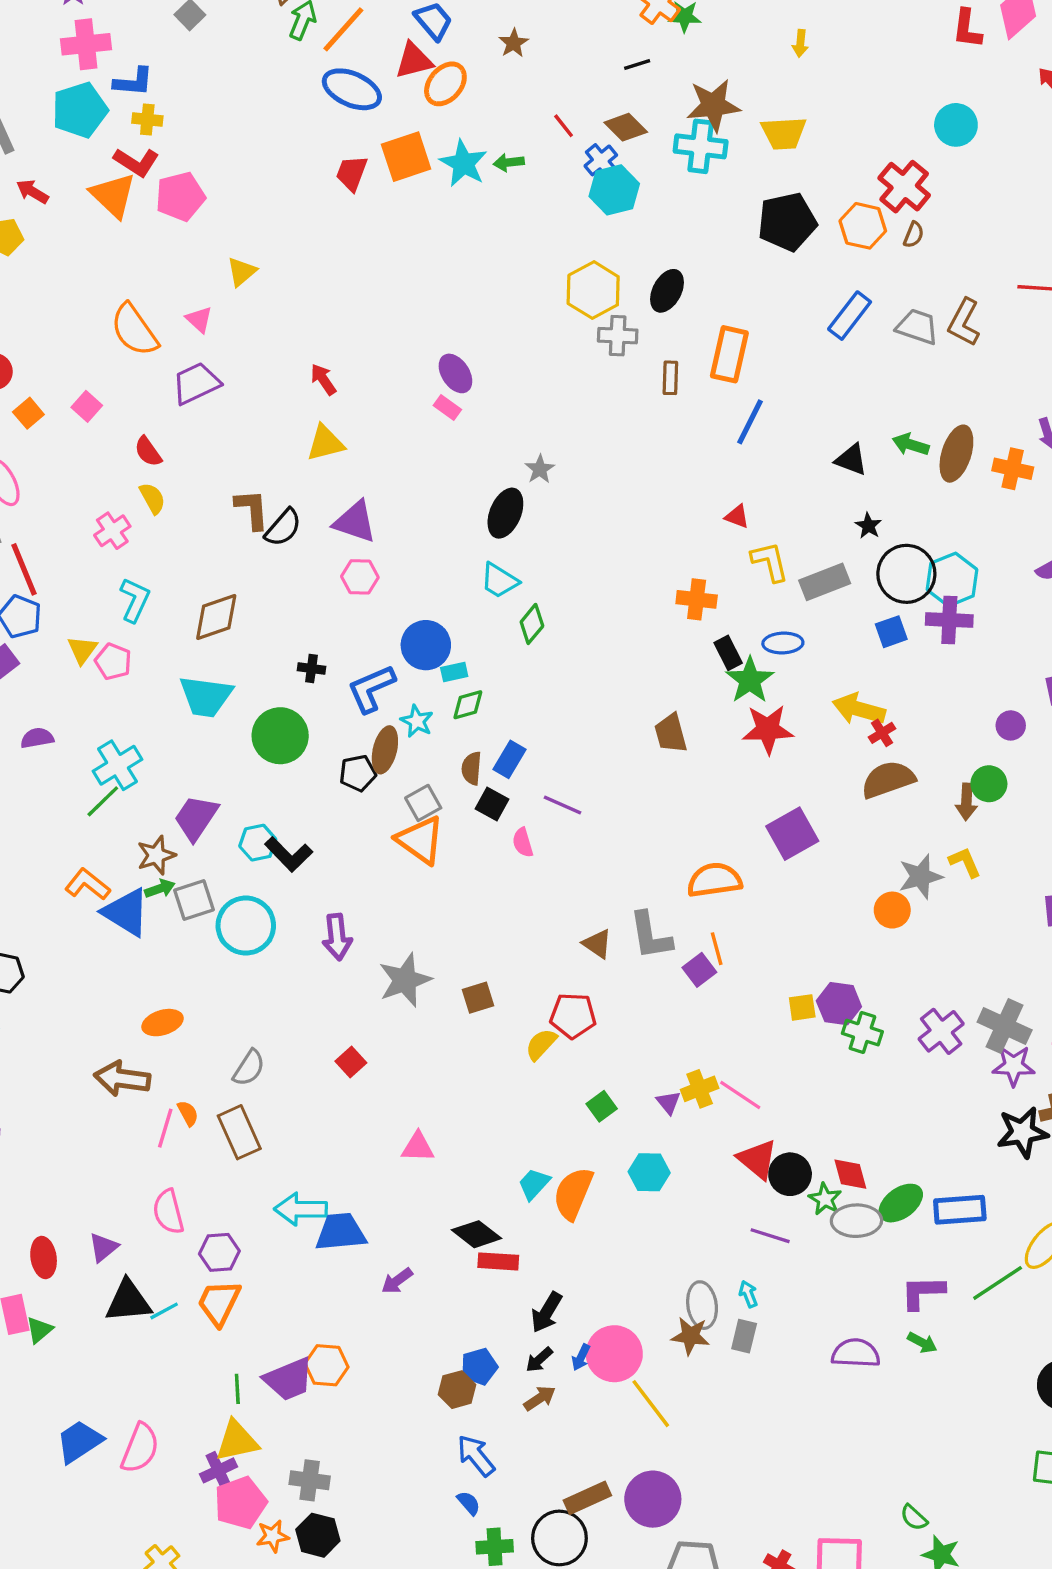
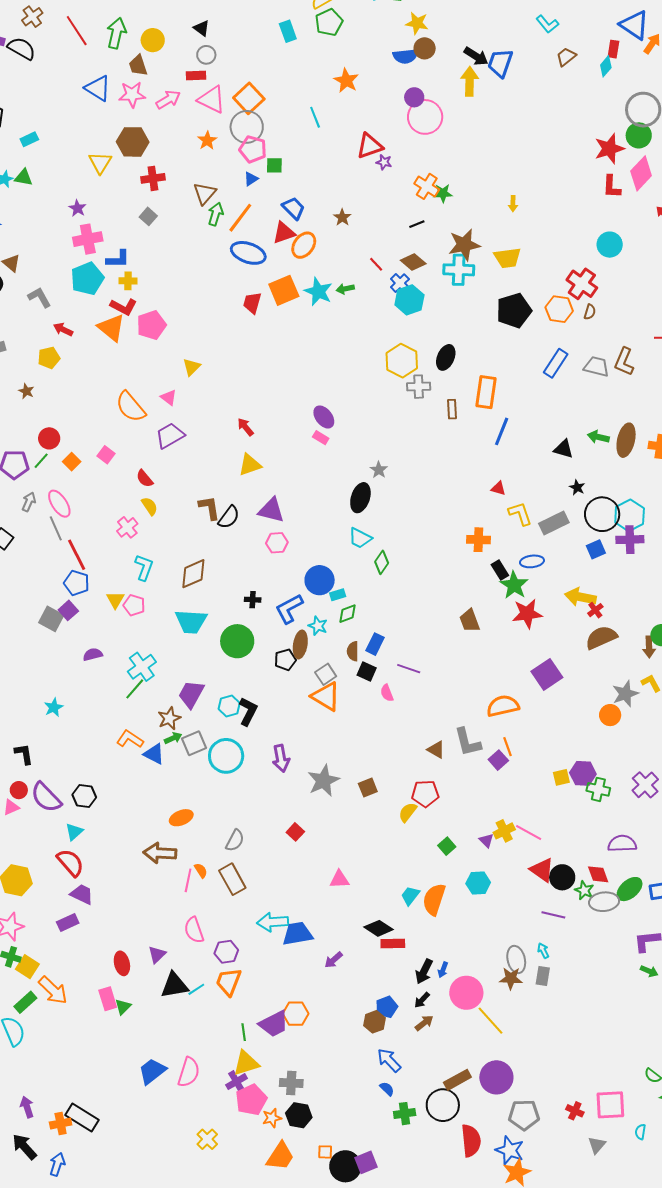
black L-shape: (289, 854) -> (248, 711), turned -104
blue triangle: (126, 912) -> (154, 754), size x0.7
purple semicircle: (856, 1353) -> (622, 844), moved
blue arrow: (581, 1357) -> (443, 970), moved

